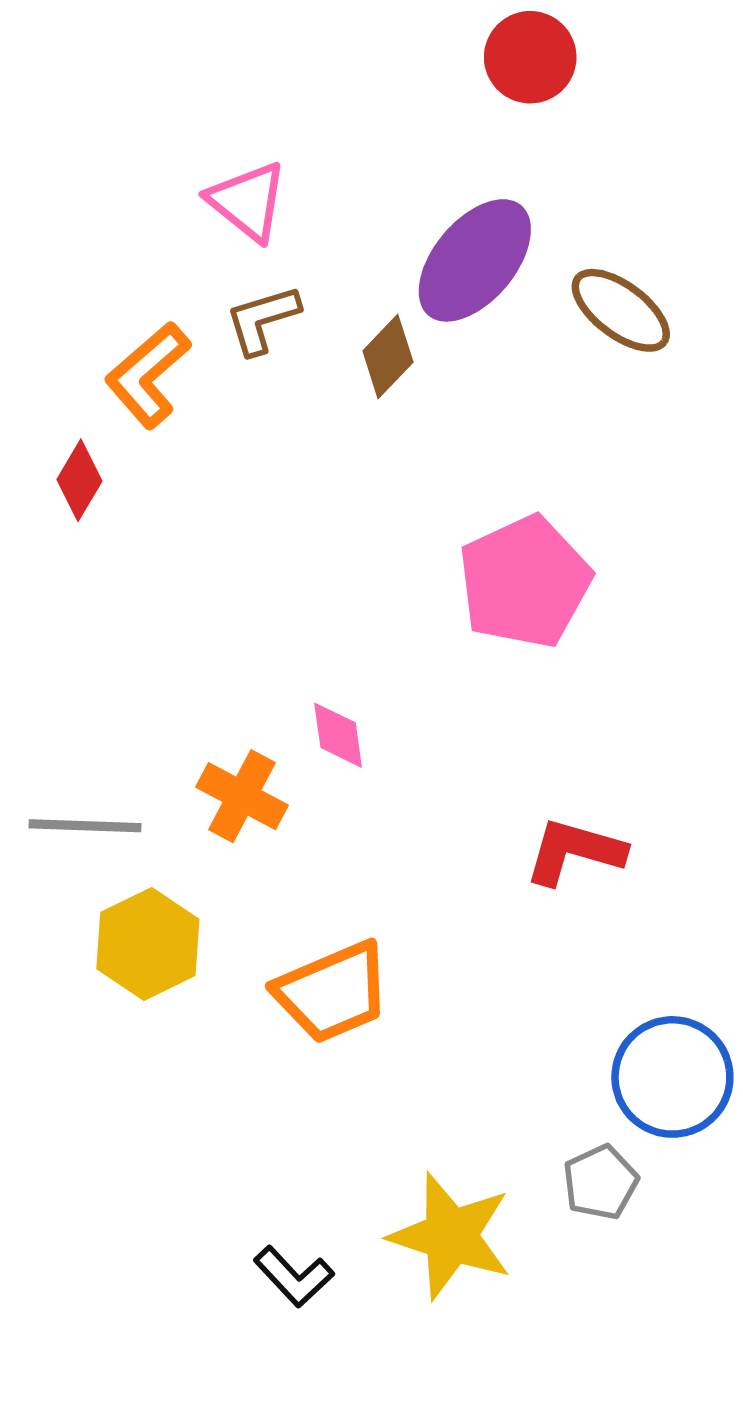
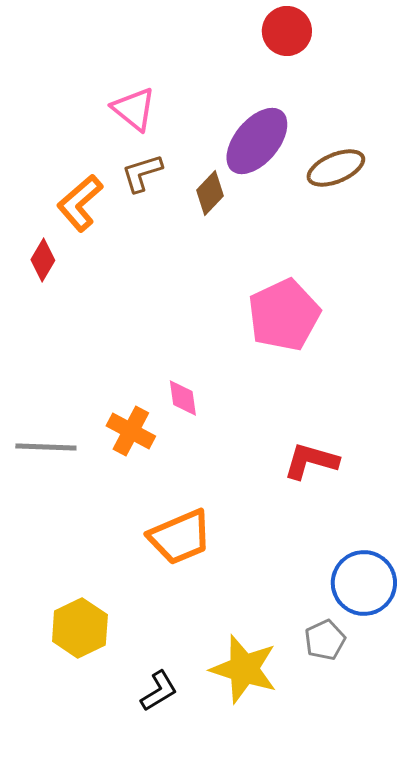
brown ellipse: (621, 310) -> (336, 168), turned -60
yellow hexagon: (148, 944) -> (80, 628), moved
black L-shape: (294, 1276) -> (159, 691), turned -78

